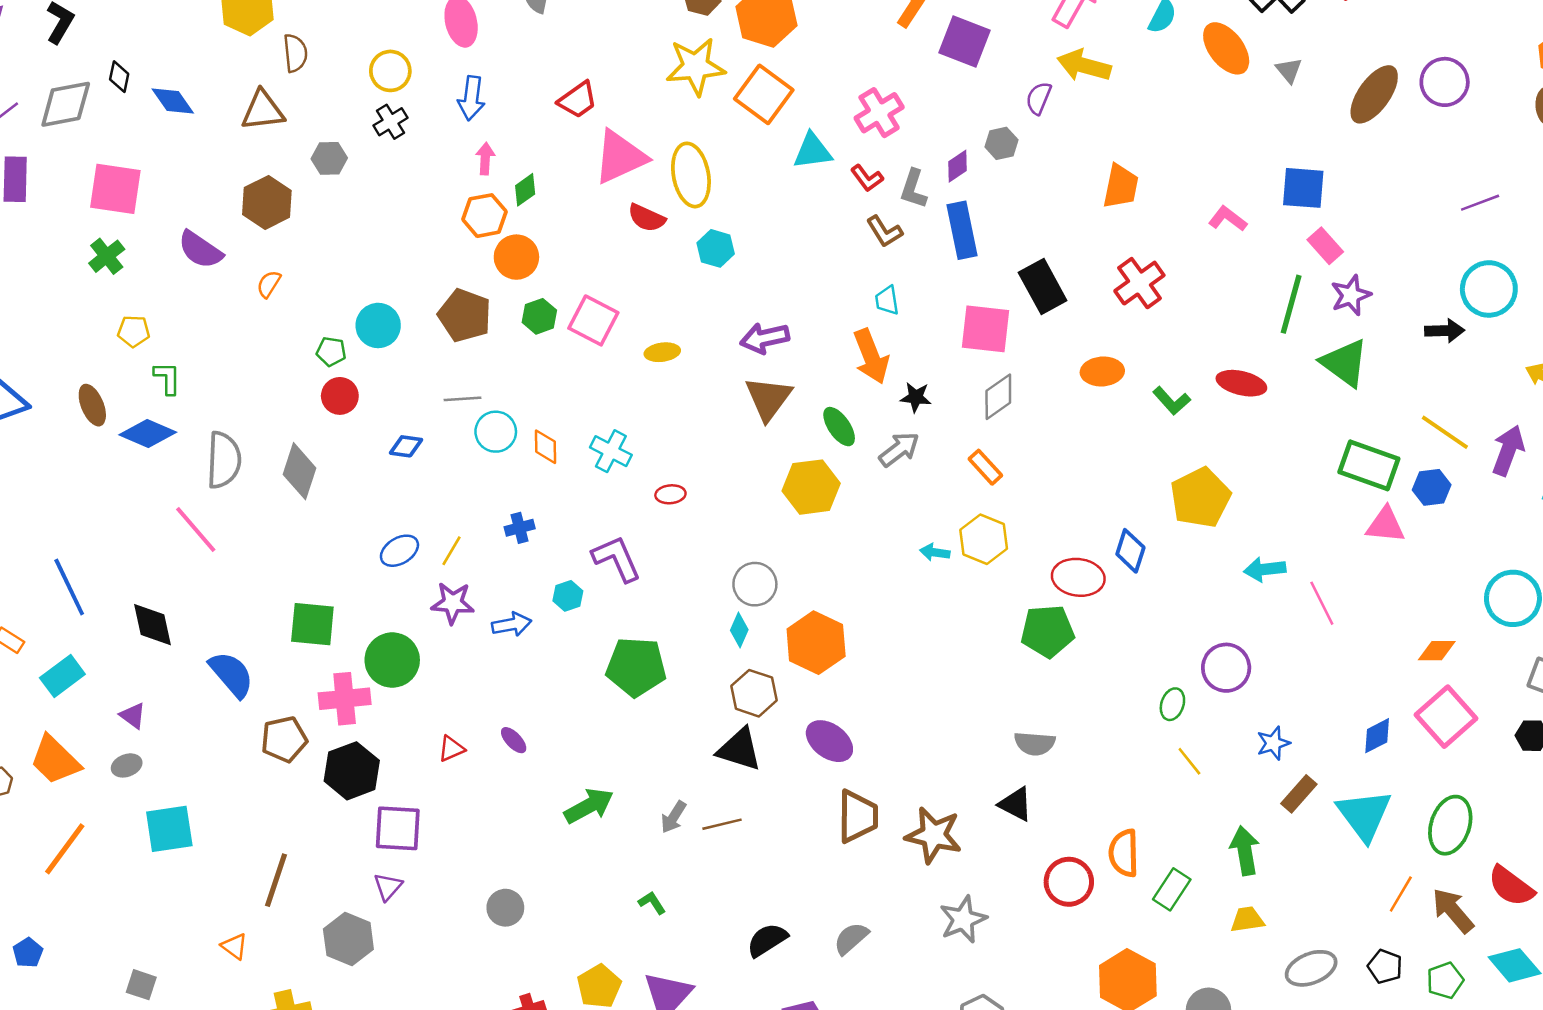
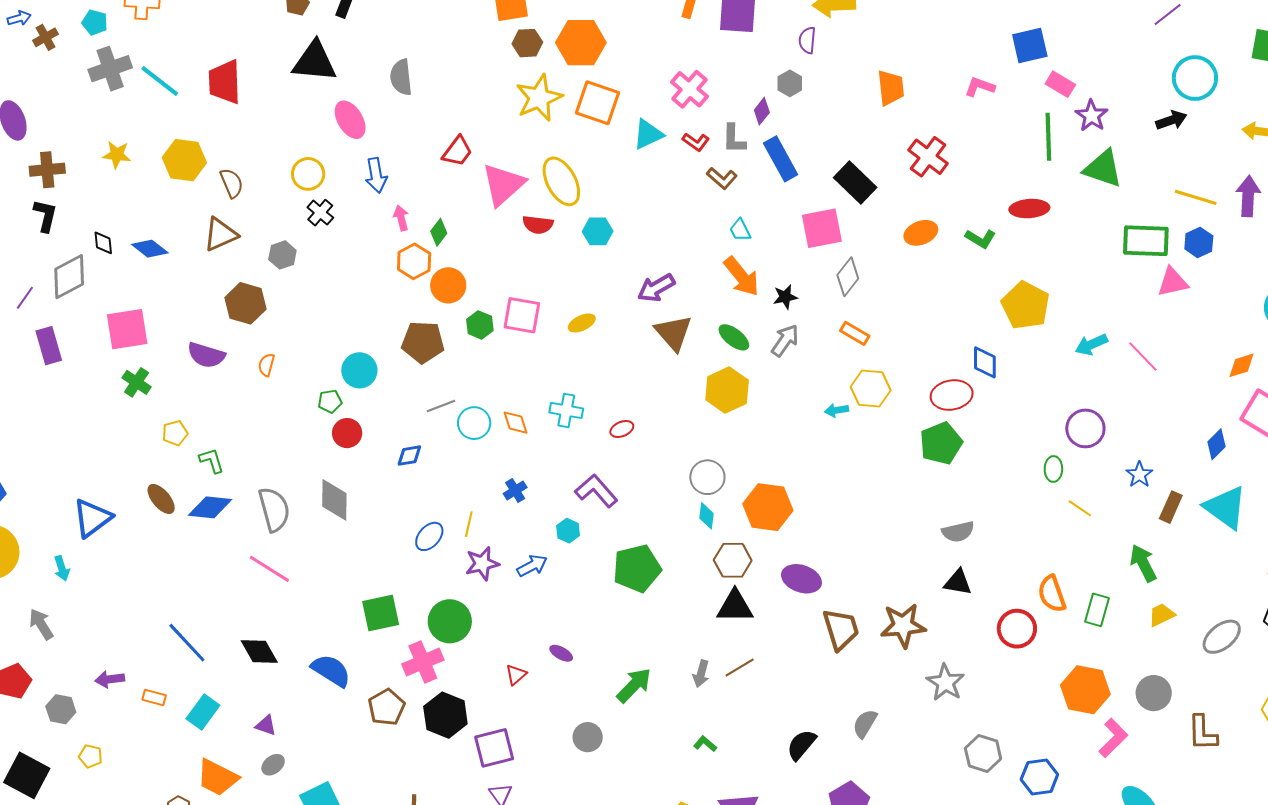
gray circle: (505, 908) -> (588, 737), moved

